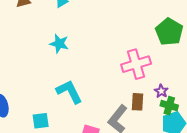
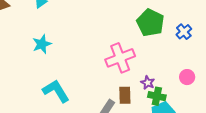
cyan star: (59, 44) -> (42, 44), turned -30

